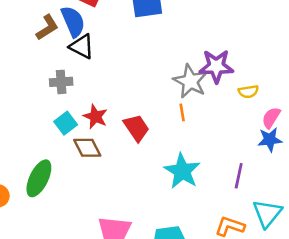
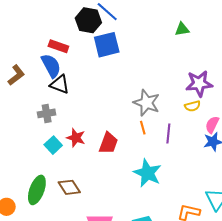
brown L-shape: (47, 27) -> (16, 75), moved
purple star: (216, 66) -> (199, 84), moved
red trapezoid: (136, 128) -> (109, 143), turned 60
brown diamond: (87, 148) -> (69, 187), moved
purple line: (239, 176) -> (168, 133), moved

